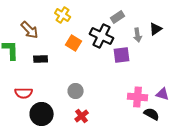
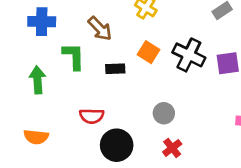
black cross: (102, 36) -> (189, 55), moved
orange square: (74, 43) -> (149, 52), moved

